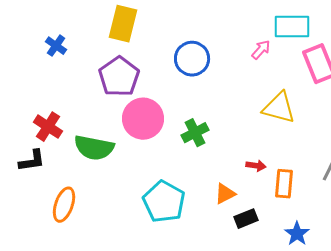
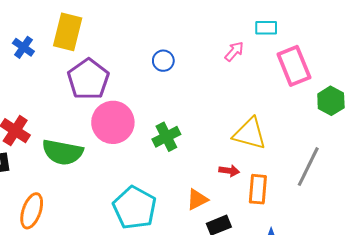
yellow rectangle: (123, 24) -> (68, 32), moved
cyan rectangle: (292, 27) -> (266, 28), size x0.6
blue circle: (192, 59) -> (163, 61), size x0.6
yellow triangle: (279, 108) -> (250, 134), moved

